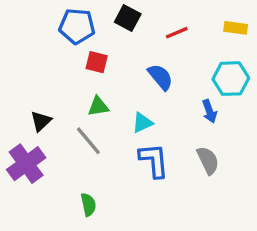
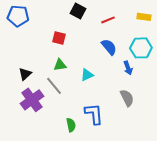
blue pentagon: (77, 26) -> (18, 16), moved
blue semicircle: (160, 77) -> (109, 47), moved
blue L-shape: (154, 160) -> (94, 114), moved
purple cross: (26, 164) -> (32, 100), moved
green semicircle: (88, 205) -> (71, 125), moved

